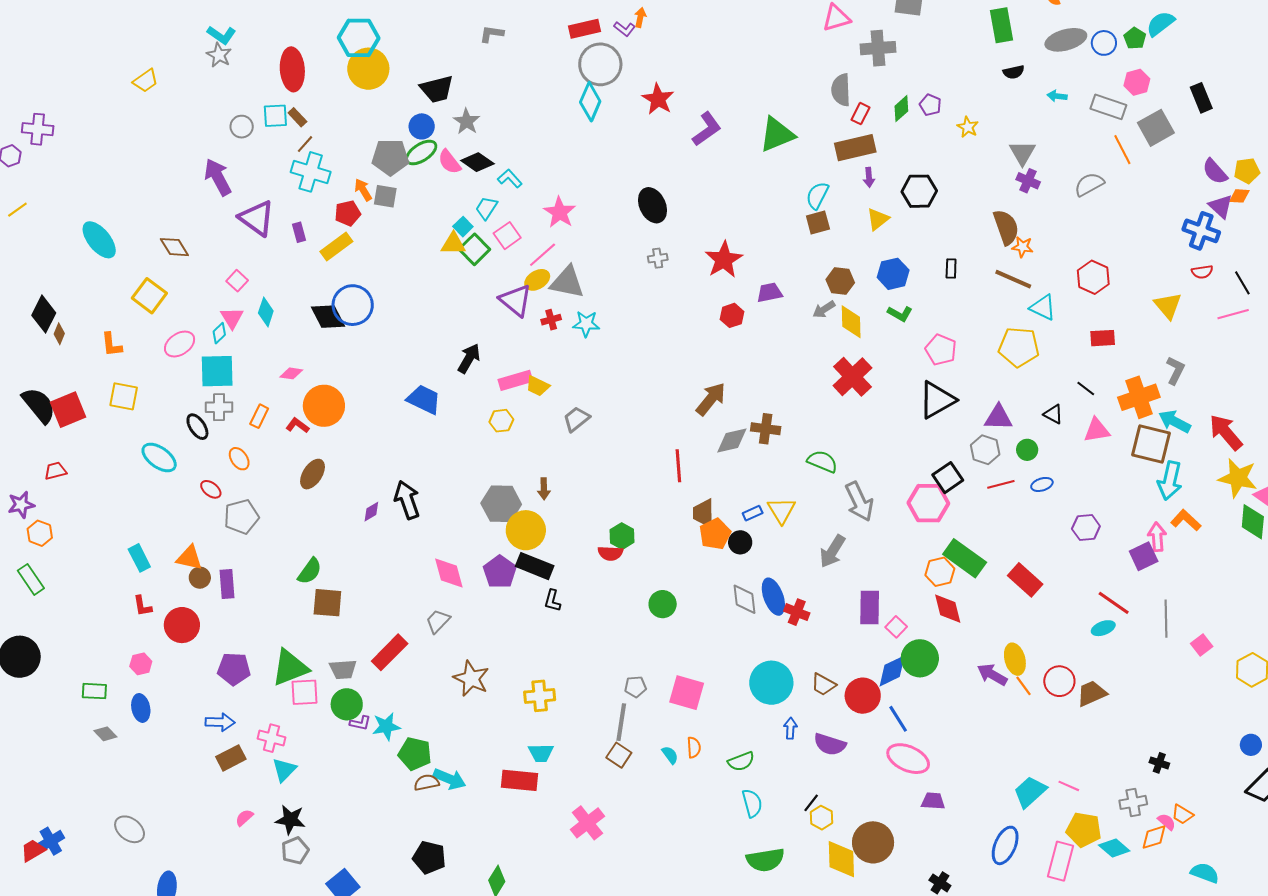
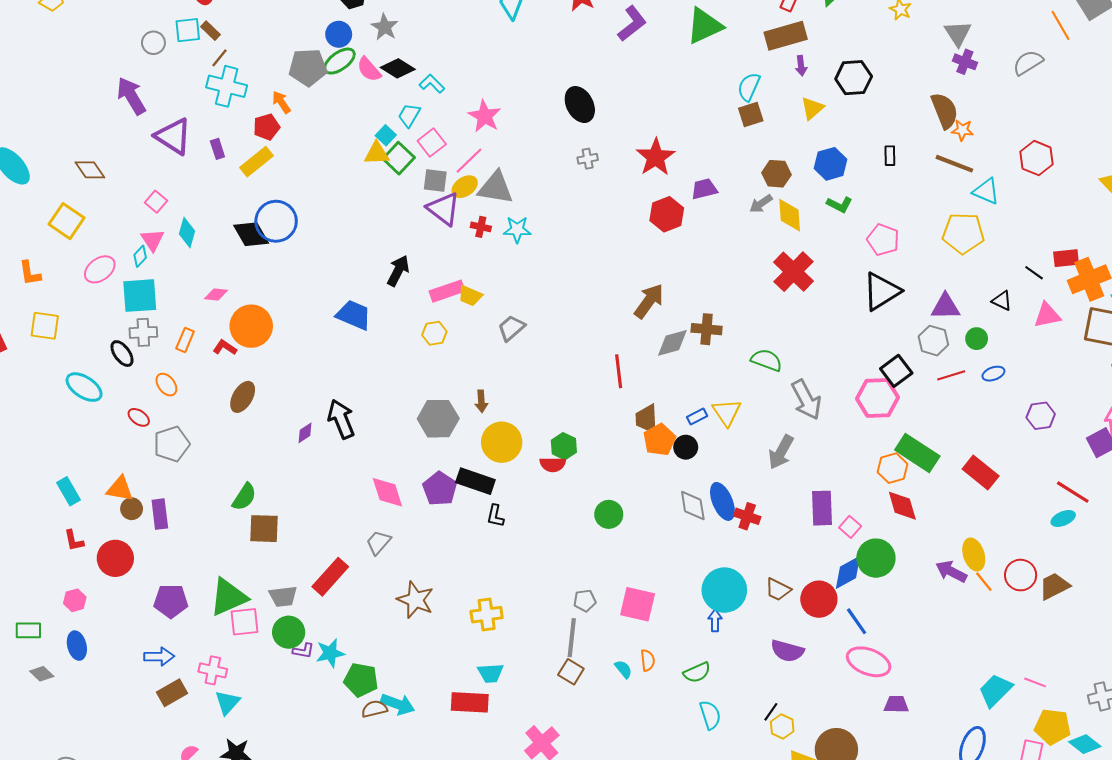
gray square: (385, 196) -> (435, 180), moved
red hexagon: (732, 315) -> (667, 214), size x1.4
red cross: (551, 320) -> (481, 227), turned 30
red rectangle: (1103, 338) -> (1066, 258), moved
yellow circle: (526, 530) -> (502, 442), moved
blue arrow: (790, 728) -> (715, 621), moved

